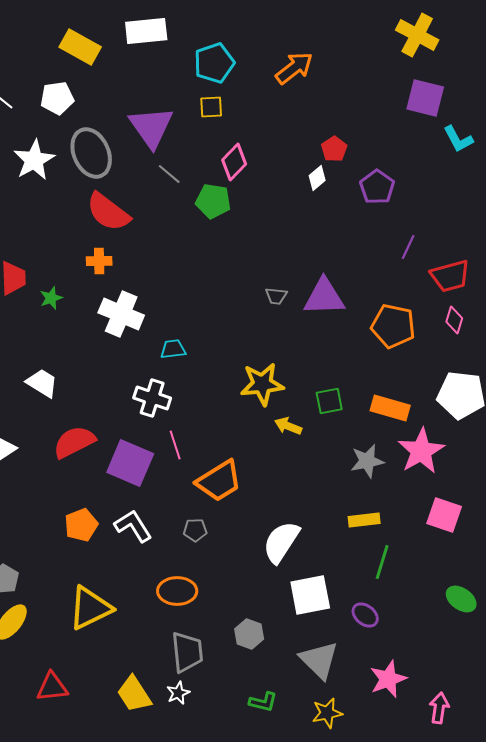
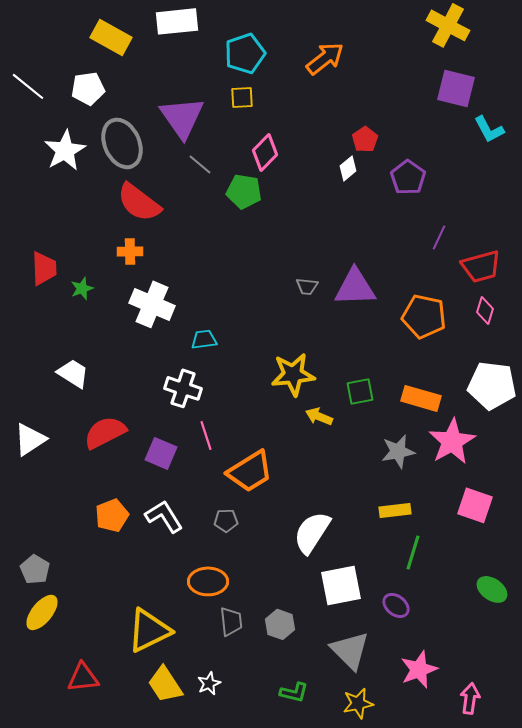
purple square: (130, 463) -> (161, 453), size x0.7
yellow triangle: (90, 608) -> (149, 630), moved
gray trapezoid: (187, 652) -> (231, 621), moved, size x0.7

